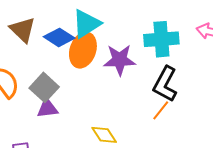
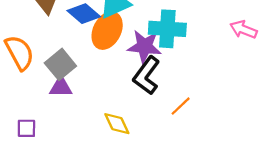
cyan cross: (161, 39) -> (167, 29), moved
black L-shape: (165, 84) -> (146, 75), moved

